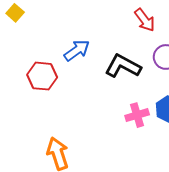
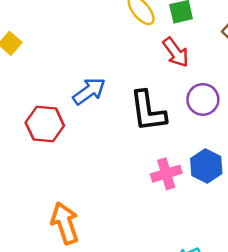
black L-shape: (123, 66) -> (148, 111), turned -126

